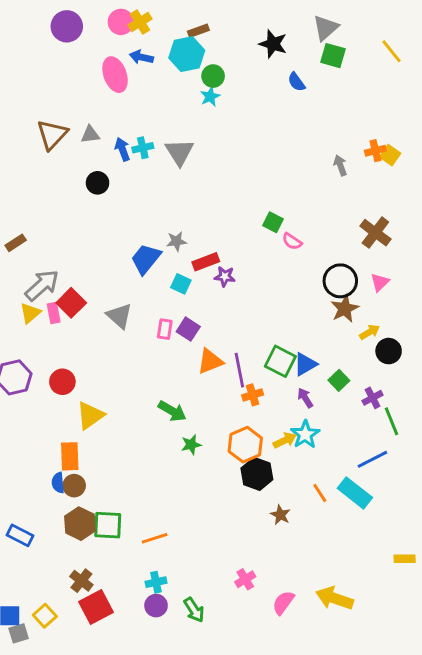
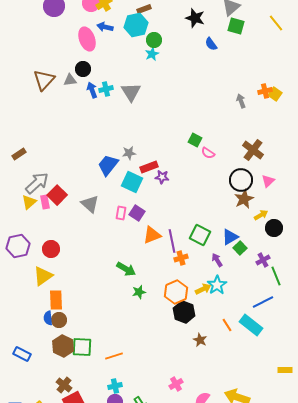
black circle: (98, 183) -> (83, 69), moved
brown cross: (375, 233) -> (253, 150), moved
cyan square: (181, 284) -> (132, 182), size x1.5
blue triangle: (305, 364) -> (230, 237), moved
yellow triangle: (90, 415) -> (43, 276), moved

